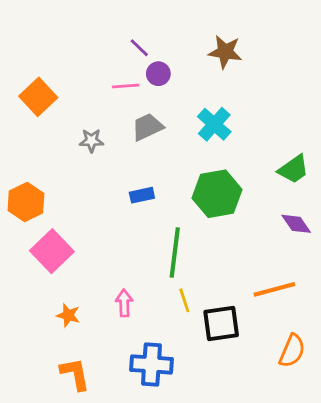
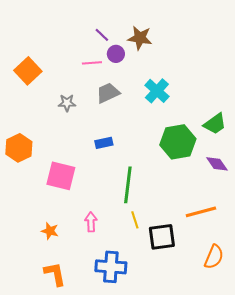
brown star: (225, 52) -> (140, 38), moved
green hexagon: (217, 194) -> (178, 142), moved
pink square: (52, 251) -> (61, 176), moved, turned -32

